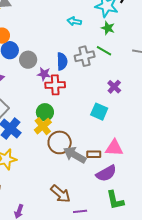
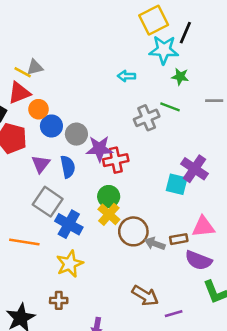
green star: (108, 28) -> (180, 77), moved
blue semicircle: (62, 61) -> (68, 167), moved
purple star: (44, 74) -> (99, 149), size x1.5
purple cross: (114, 87) -> (194, 169), moved, size x1.5
gray arrow: (75, 155) -> (155, 244), size x0.7
purple semicircle: (106, 173) -> (198, 260), turned 60

